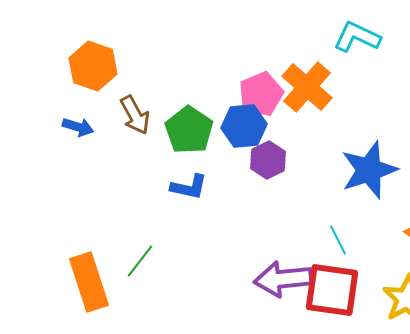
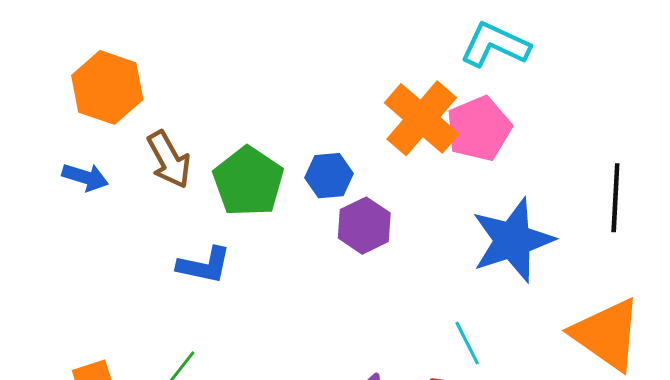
pink pentagon: (261, 94) -> (479, 129), moved
blue hexagon: (244, 126) -> (329, 176), size x0.7
blue L-shape: (189, 187) -> (204, 265), moved

